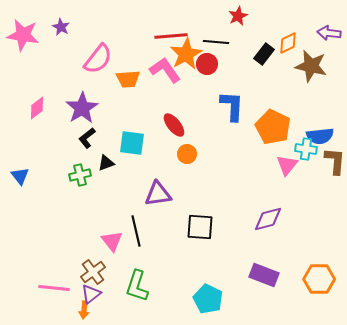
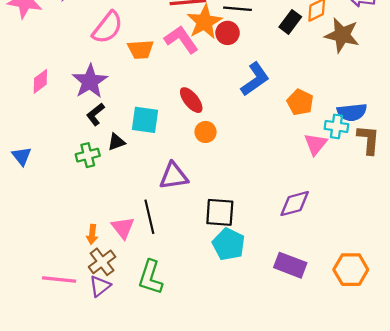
blue L-shape: (232, 106) -> (255, 79), turned 52
orange pentagon: (273, 127) -> (300, 102), size x0.7
cyan pentagon: (208, 299) -> (229, 244), moved
orange arrow: (84, 310) -> (92, 234), moved

